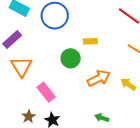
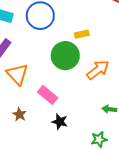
green circle: (71, 58) -> (65, 56), size x1.4
brown star: (29, 117) -> (19, 114), moved

